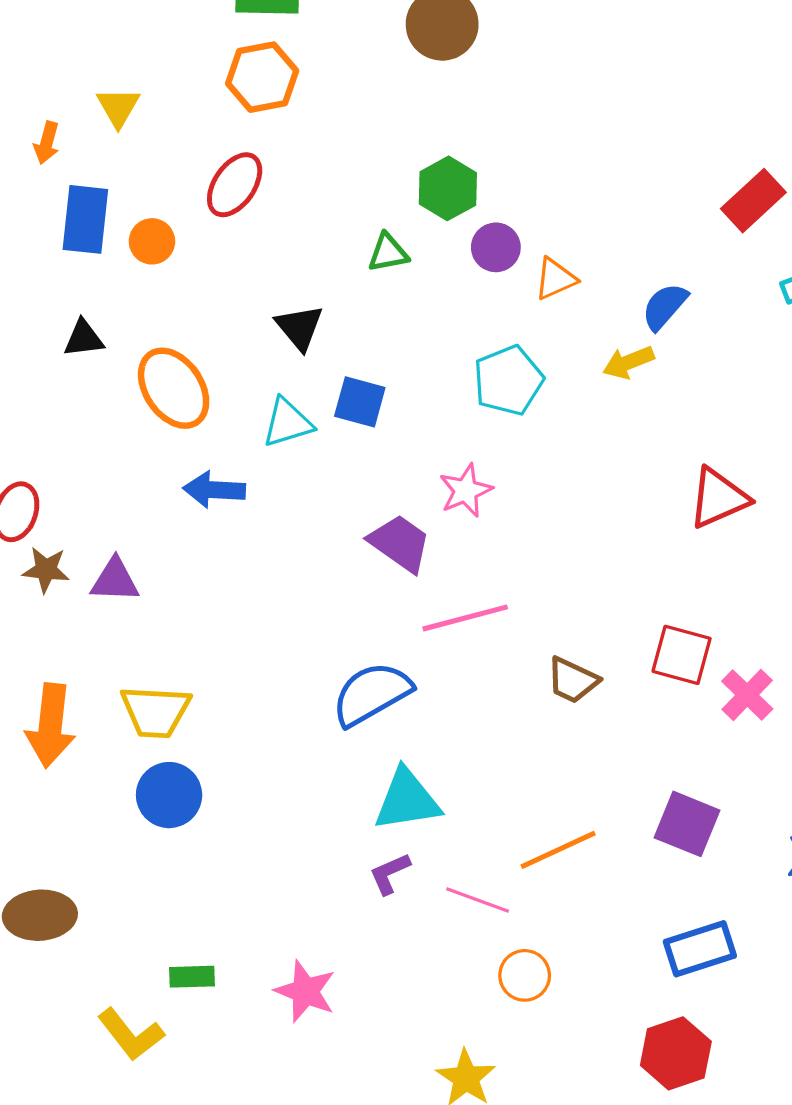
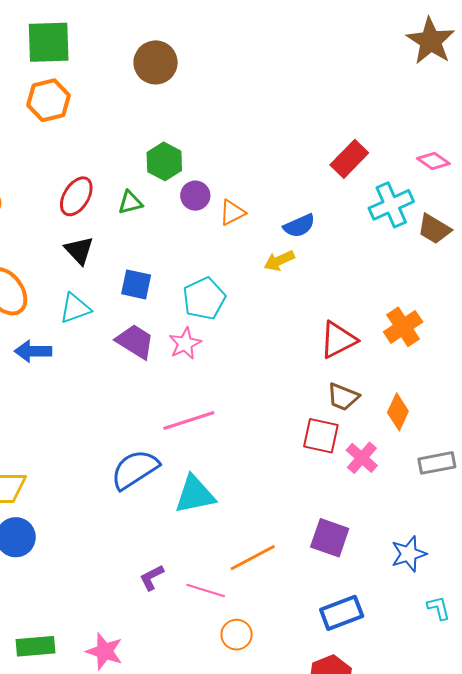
red ellipse: (235, 185) -> (76, 196), moved
blue semicircle: (665, 306) -> (299, 226), turned -152
cyan pentagon: (508, 380) -> (204, 299), moved
blue square: (360, 402) -> (136, 284), moved
purple trapezoid: (400, 543) -> (135, 341), moved
brown trapezoid: (573, 680) -> (343, 397), moved
cyan triangle: (407, 800) -> (195, 495), moved
green rectangle: (192, 977) -> (35, 646), size x1.4

